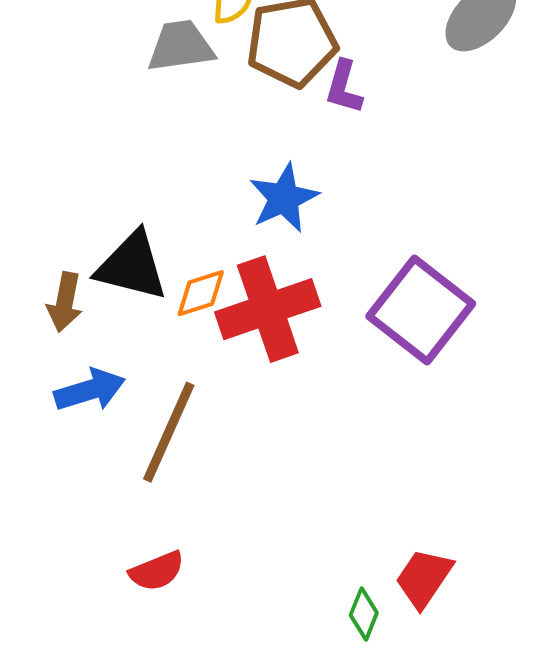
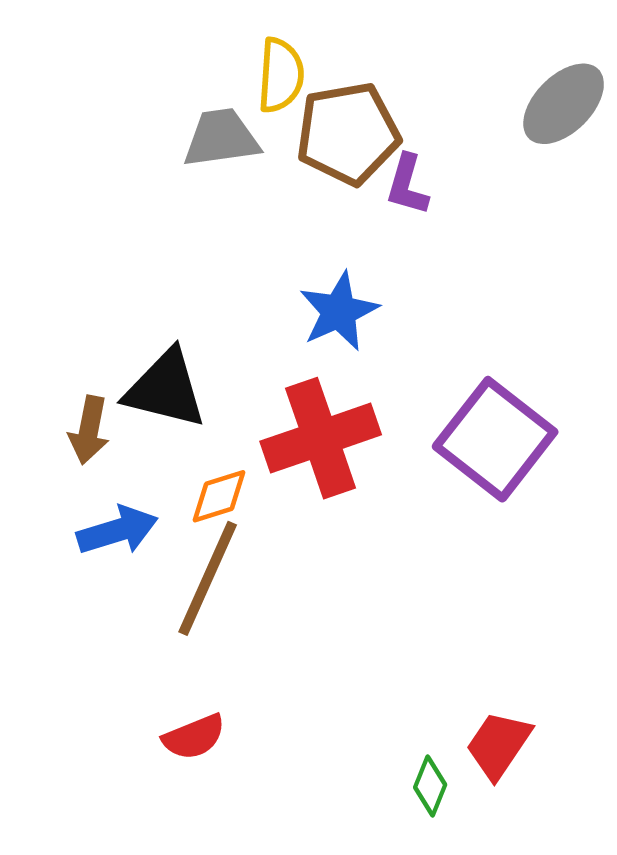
orange diamond: (201, 293) -> (219, 496), moved

